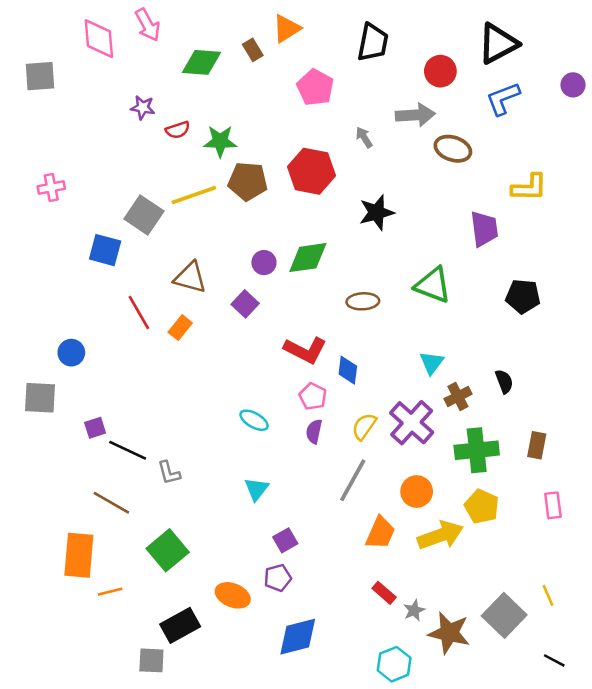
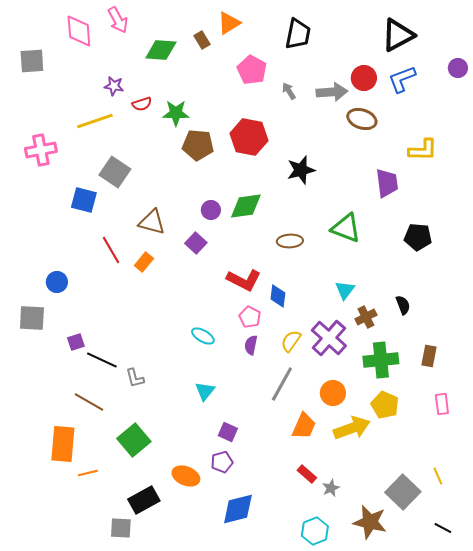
red circle: (440, 71) -> (364, 78), moved
gray arrow: (364, 137) -> (289, 91), moved
pink cross: (51, 187) -> (41, 150), size x1.4
yellow line: (194, 195) -> (95, 121), moved
purple square: (285, 540) -> (228, 432), turned -36
brown star: (449, 633) -> (370, 522), moved

